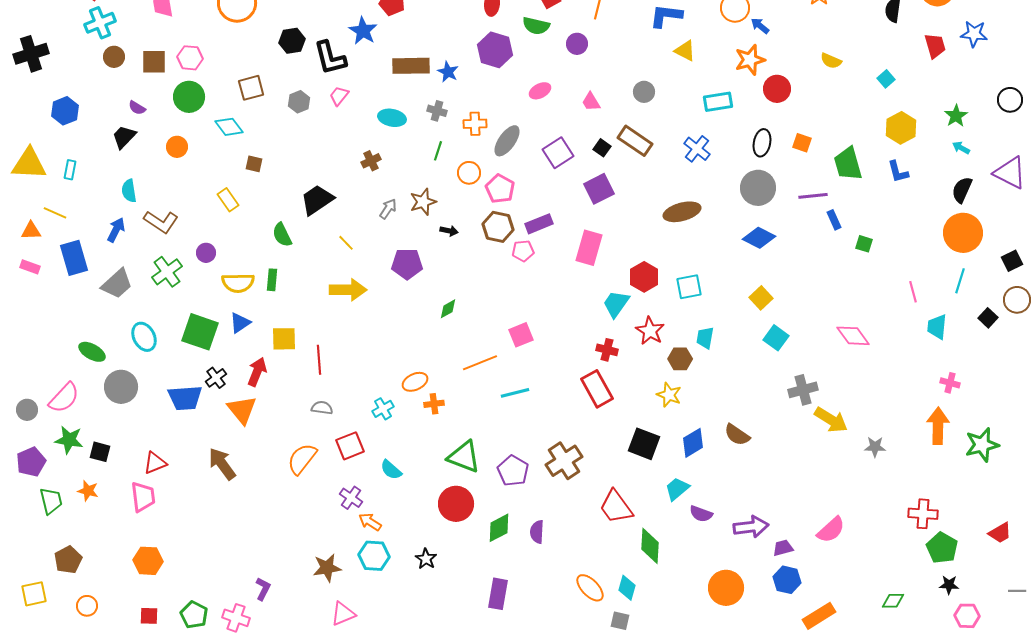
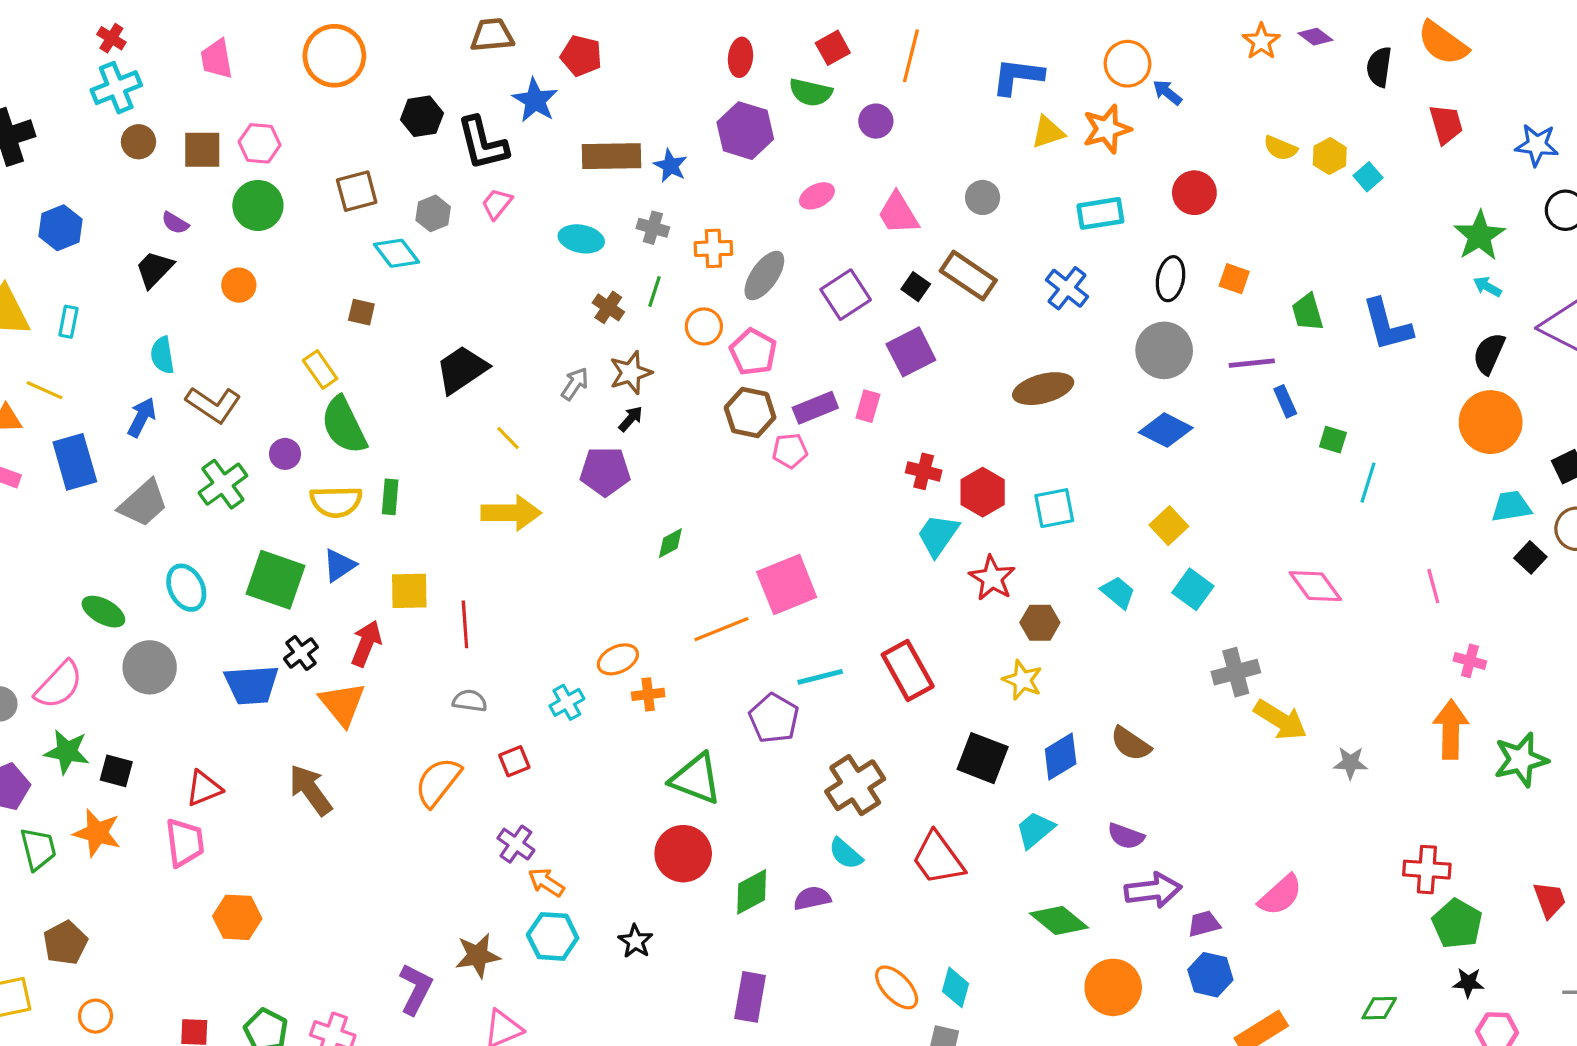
blue star: (974, 34) -> (1537, 145), moved
yellow triangle: (685, 51) -> (1048, 132), turned -45
orange star: (750, 60) -> (1107, 129), moved
pink trapezoid: (591, 102) -> (898, 213), size x1.4
green star: (956, 116) -> (1479, 236), size x1.4
cyan diamond: (229, 127) -> (396, 253), moved
yellow hexagon: (901, 128) -> (1330, 156), moved, size x0.7
brown cross: (371, 161) -> (608, 307), moved, turned -30
green trapezoid: (848, 164) -> (1307, 312), size x0.7
blue L-shape: (898, 172) -> (1387, 325), size x1.5
black arrow: (449, 231) -> (631, 419), moved, turned -60
green semicircle: (282, 235) -> (344, 425), moved, size x1.5
pink rectangle: (589, 248) -> (868, 406), moved, size x0.6
cyan line: (960, 281) -> (1368, 483), moved
pink line: (913, 292) -> (1433, 586), moved
cyan trapezoid: (937, 327) -> (1511, 506), moved, turned 76
pink square: (521, 335) -> (787, 584), size x1.5
cyan trapezoid: (705, 338) -> (1118, 592), moved, turned 120
red cross: (607, 350) -> (924, 471), moved
cyan line: (515, 393) -> (820, 677), moved
red square: (350, 446) -> (514, 761), size x0.7
cyan semicircle: (391, 470) -> (846, 854), moved
purple pentagon: (513, 471) -> (774, 718), moved
orange star: (88, 491) -> (97, 833), size x1.4
purple semicircle: (701, 514) -> (1126, 836), moved
purple semicircle: (537, 532) -> (812, 898), turned 75
red trapezoid: (1000, 533) -> (1550, 900), turned -80
green diamond: (650, 546) -> (1059, 921), moved, turned -54
orange hexagon: (148, 561) -> (237, 917), moved
purple L-shape: (263, 589) -> (416, 989), moved, size x1.4

